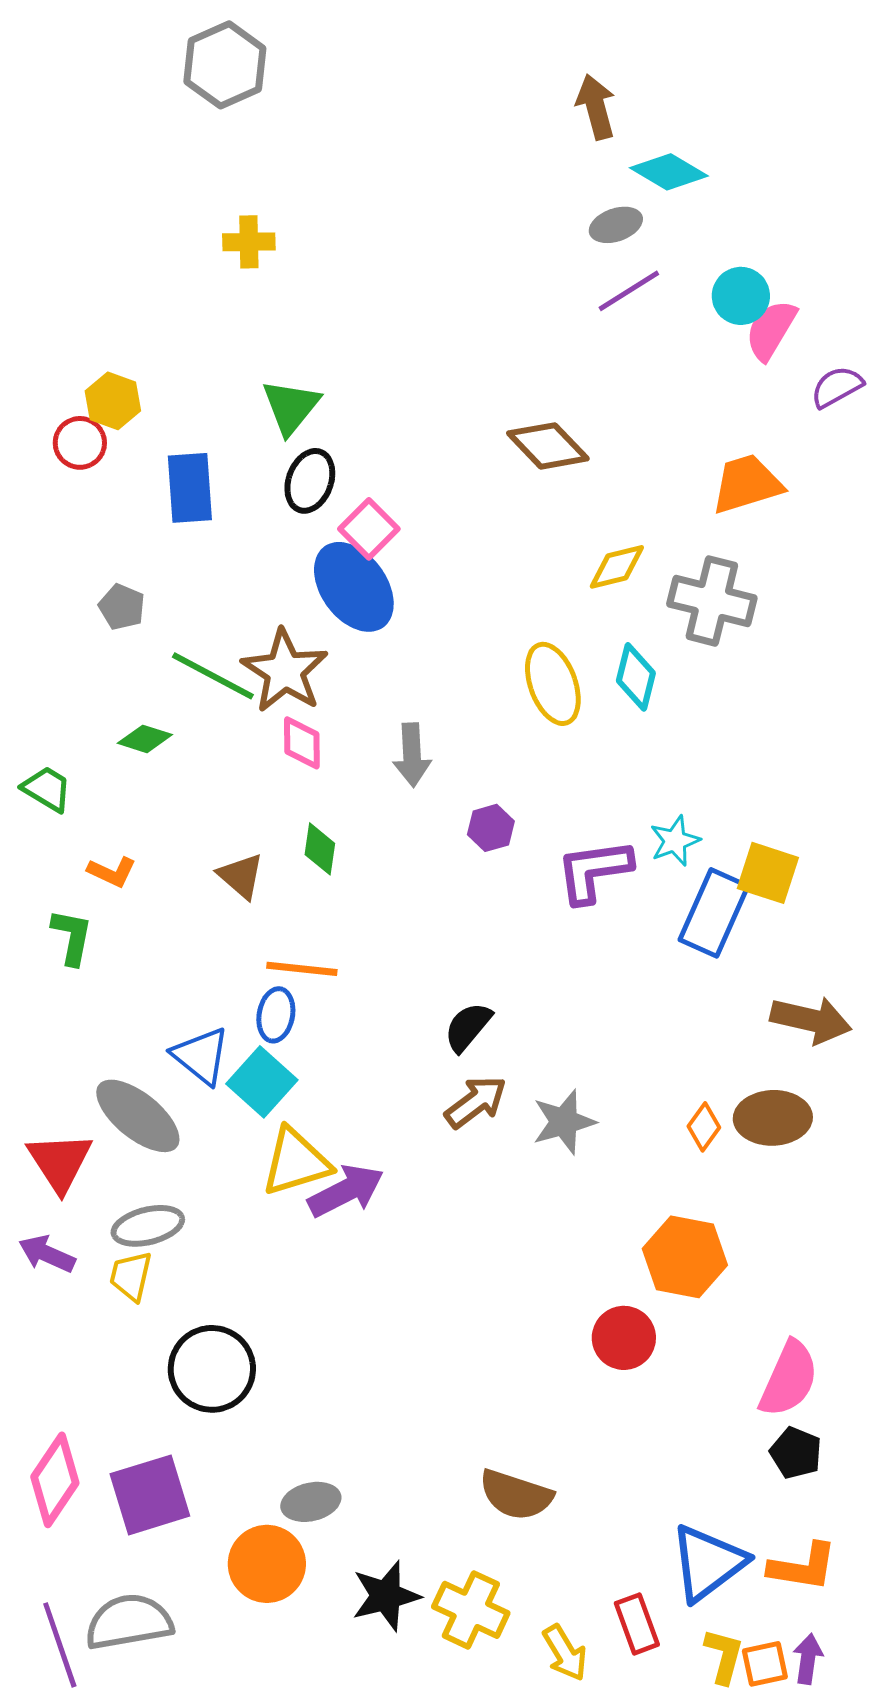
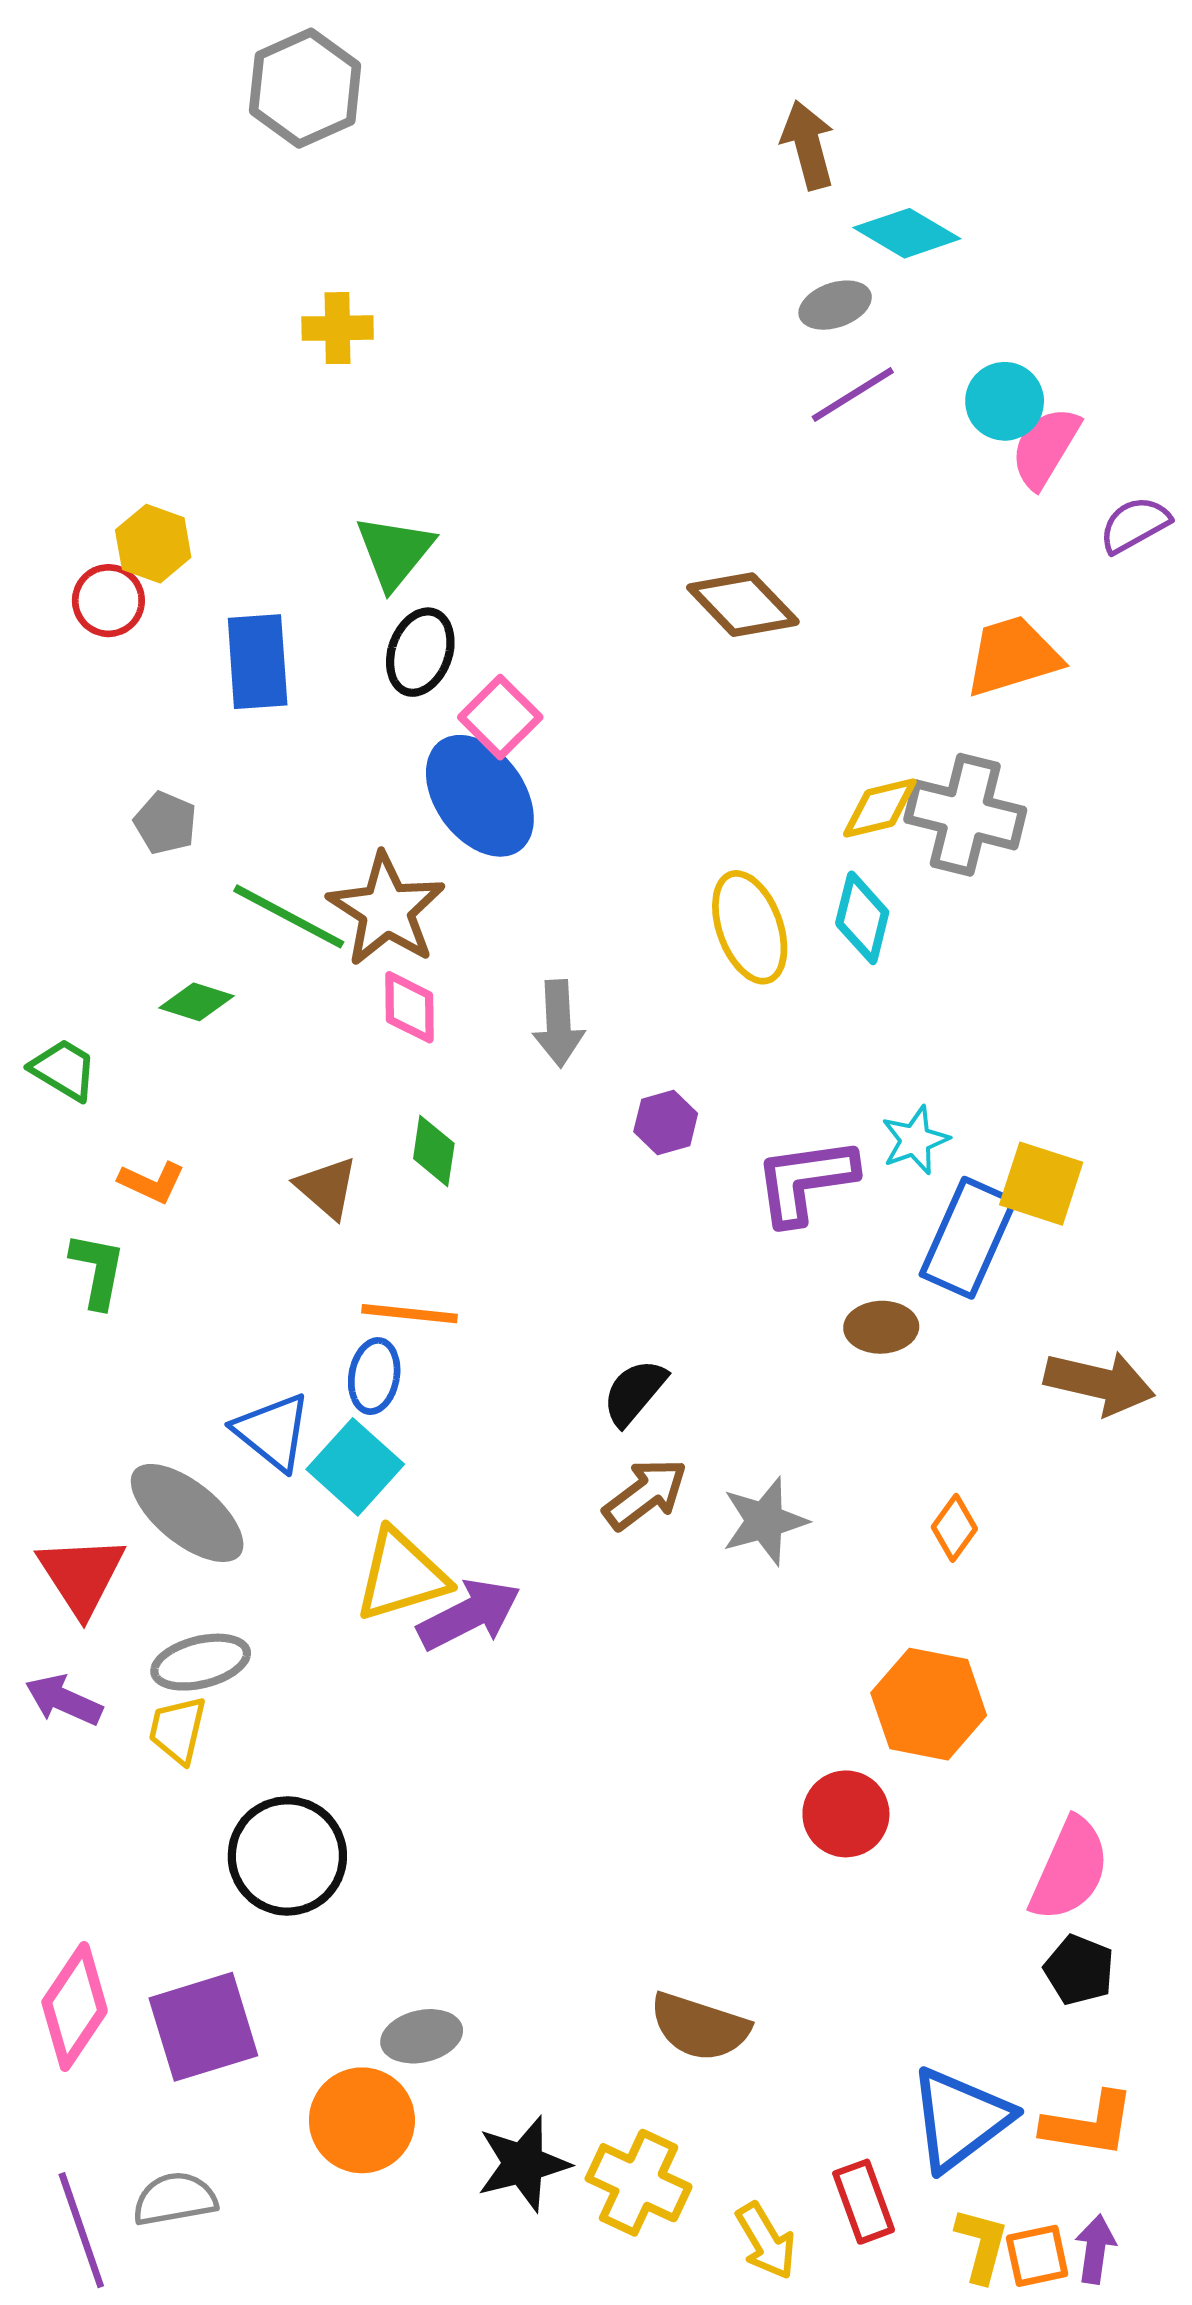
yellow diamond: (617, 567) -> (880, 808), moved
brown ellipse: (773, 1118) -> (881, 1327), moved, size x0.7
gray semicircle: (129, 1622) -> (175, 2199), size x0.7

